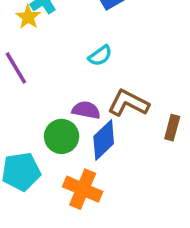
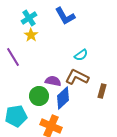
yellow star: (28, 17) -> (31, 35), moved
cyan semicircle: (100, 56) -> (81, 55), moved

